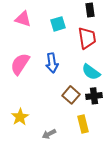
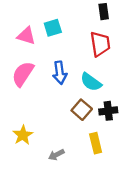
pink triangle: (23, 19) -> (26, 36), moved
cyan square: (58, 24) -> (53, 28), moved
cyan semicircle: (91, 72) -> (91, 82), moved

